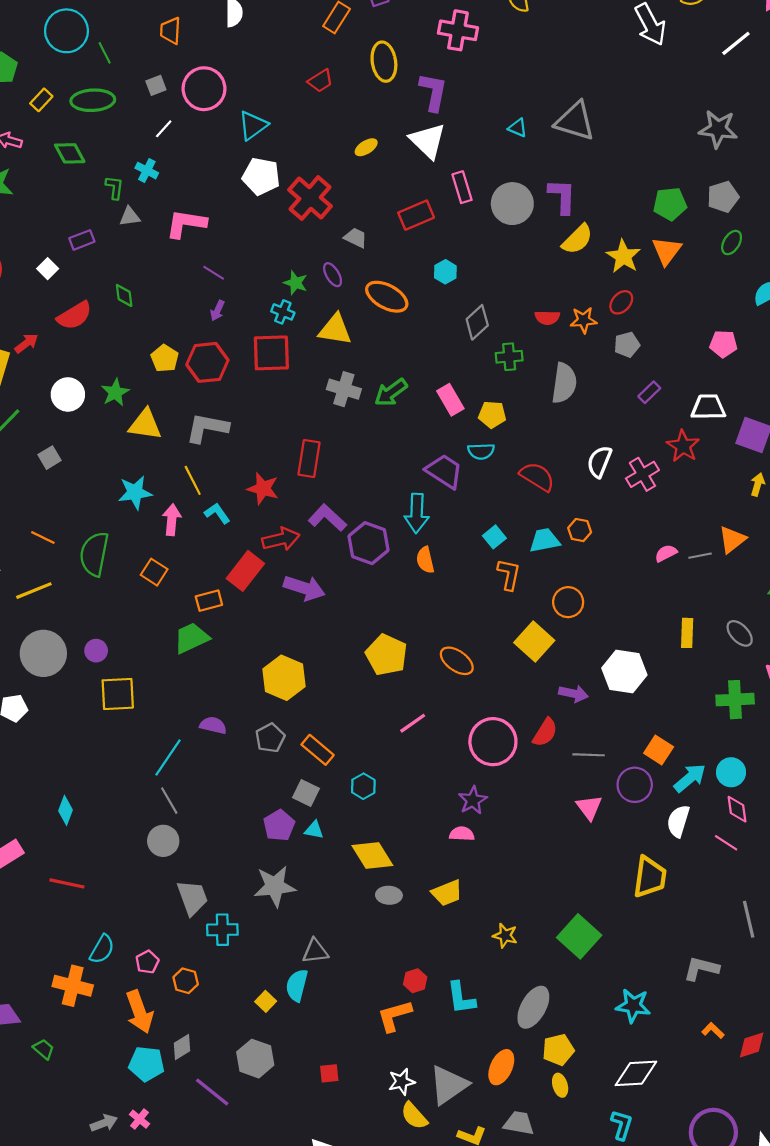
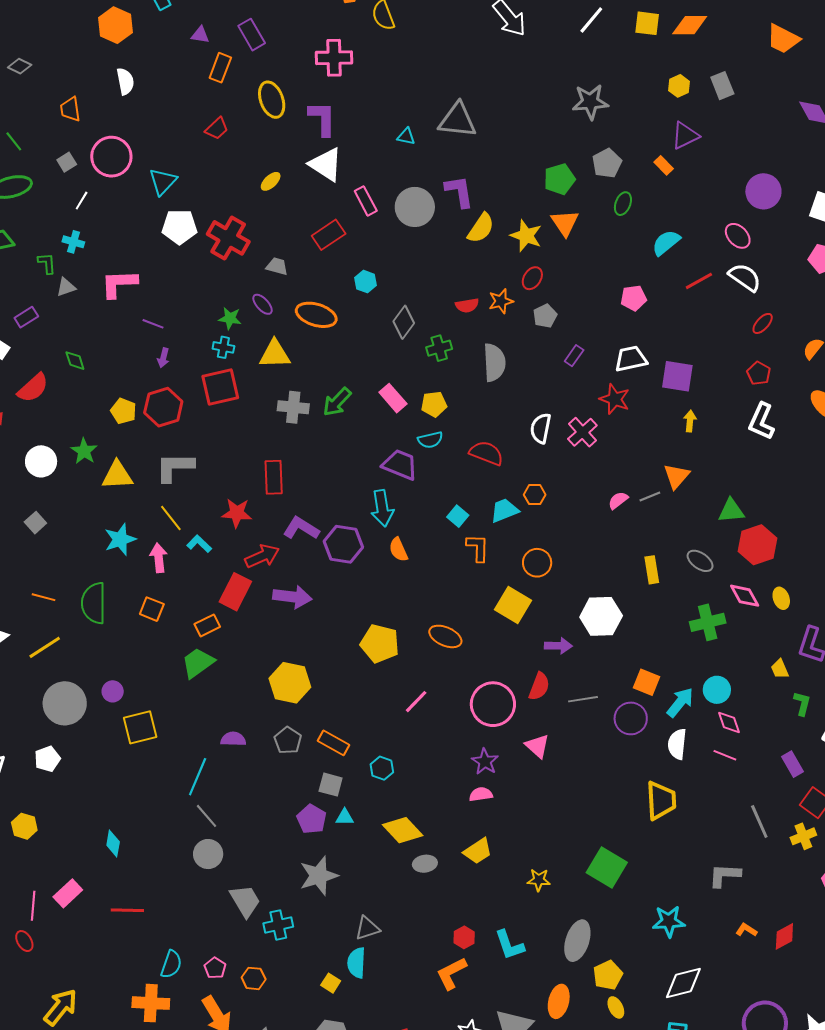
pink triangle: (589, 807) -> (537, 746), moved

